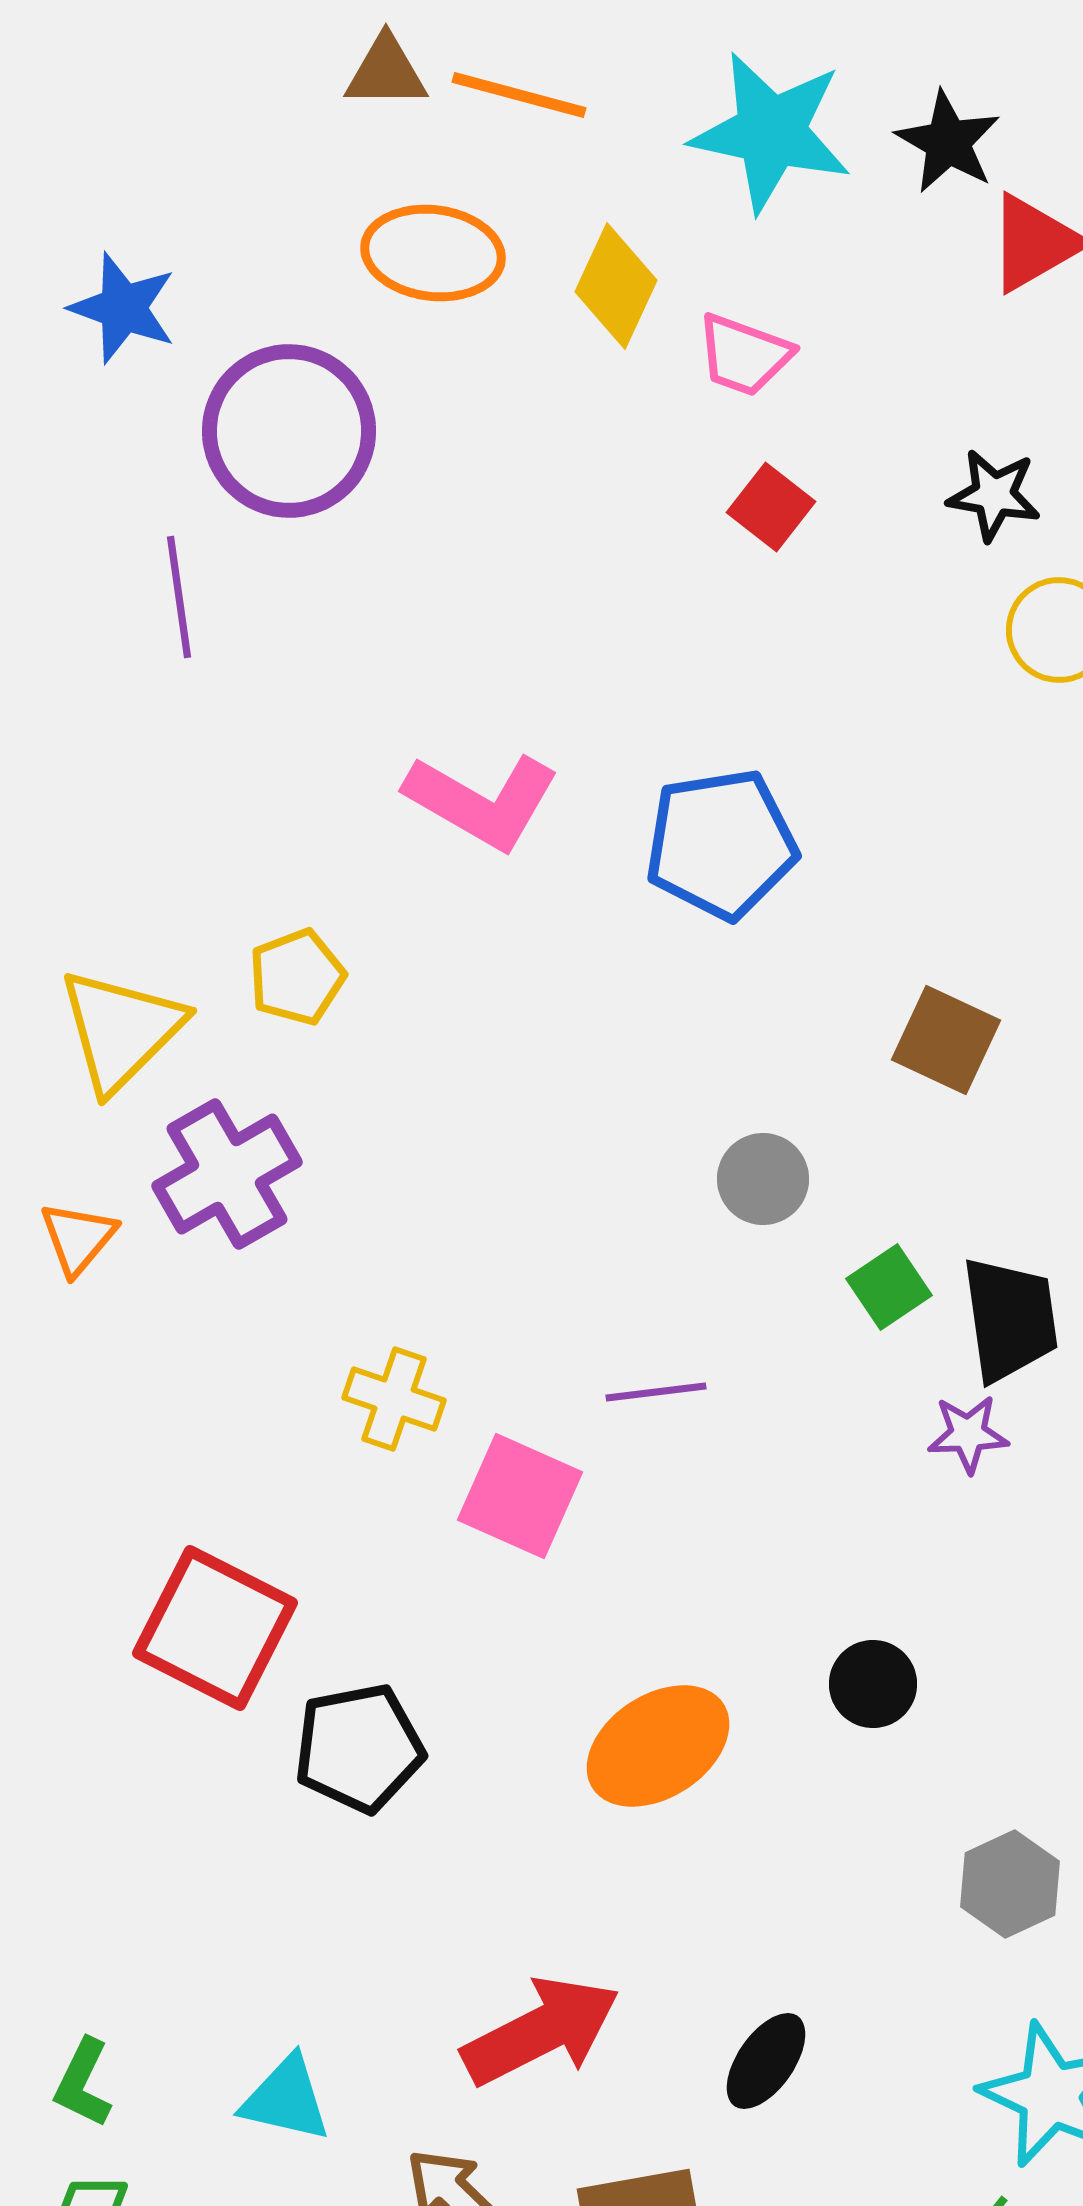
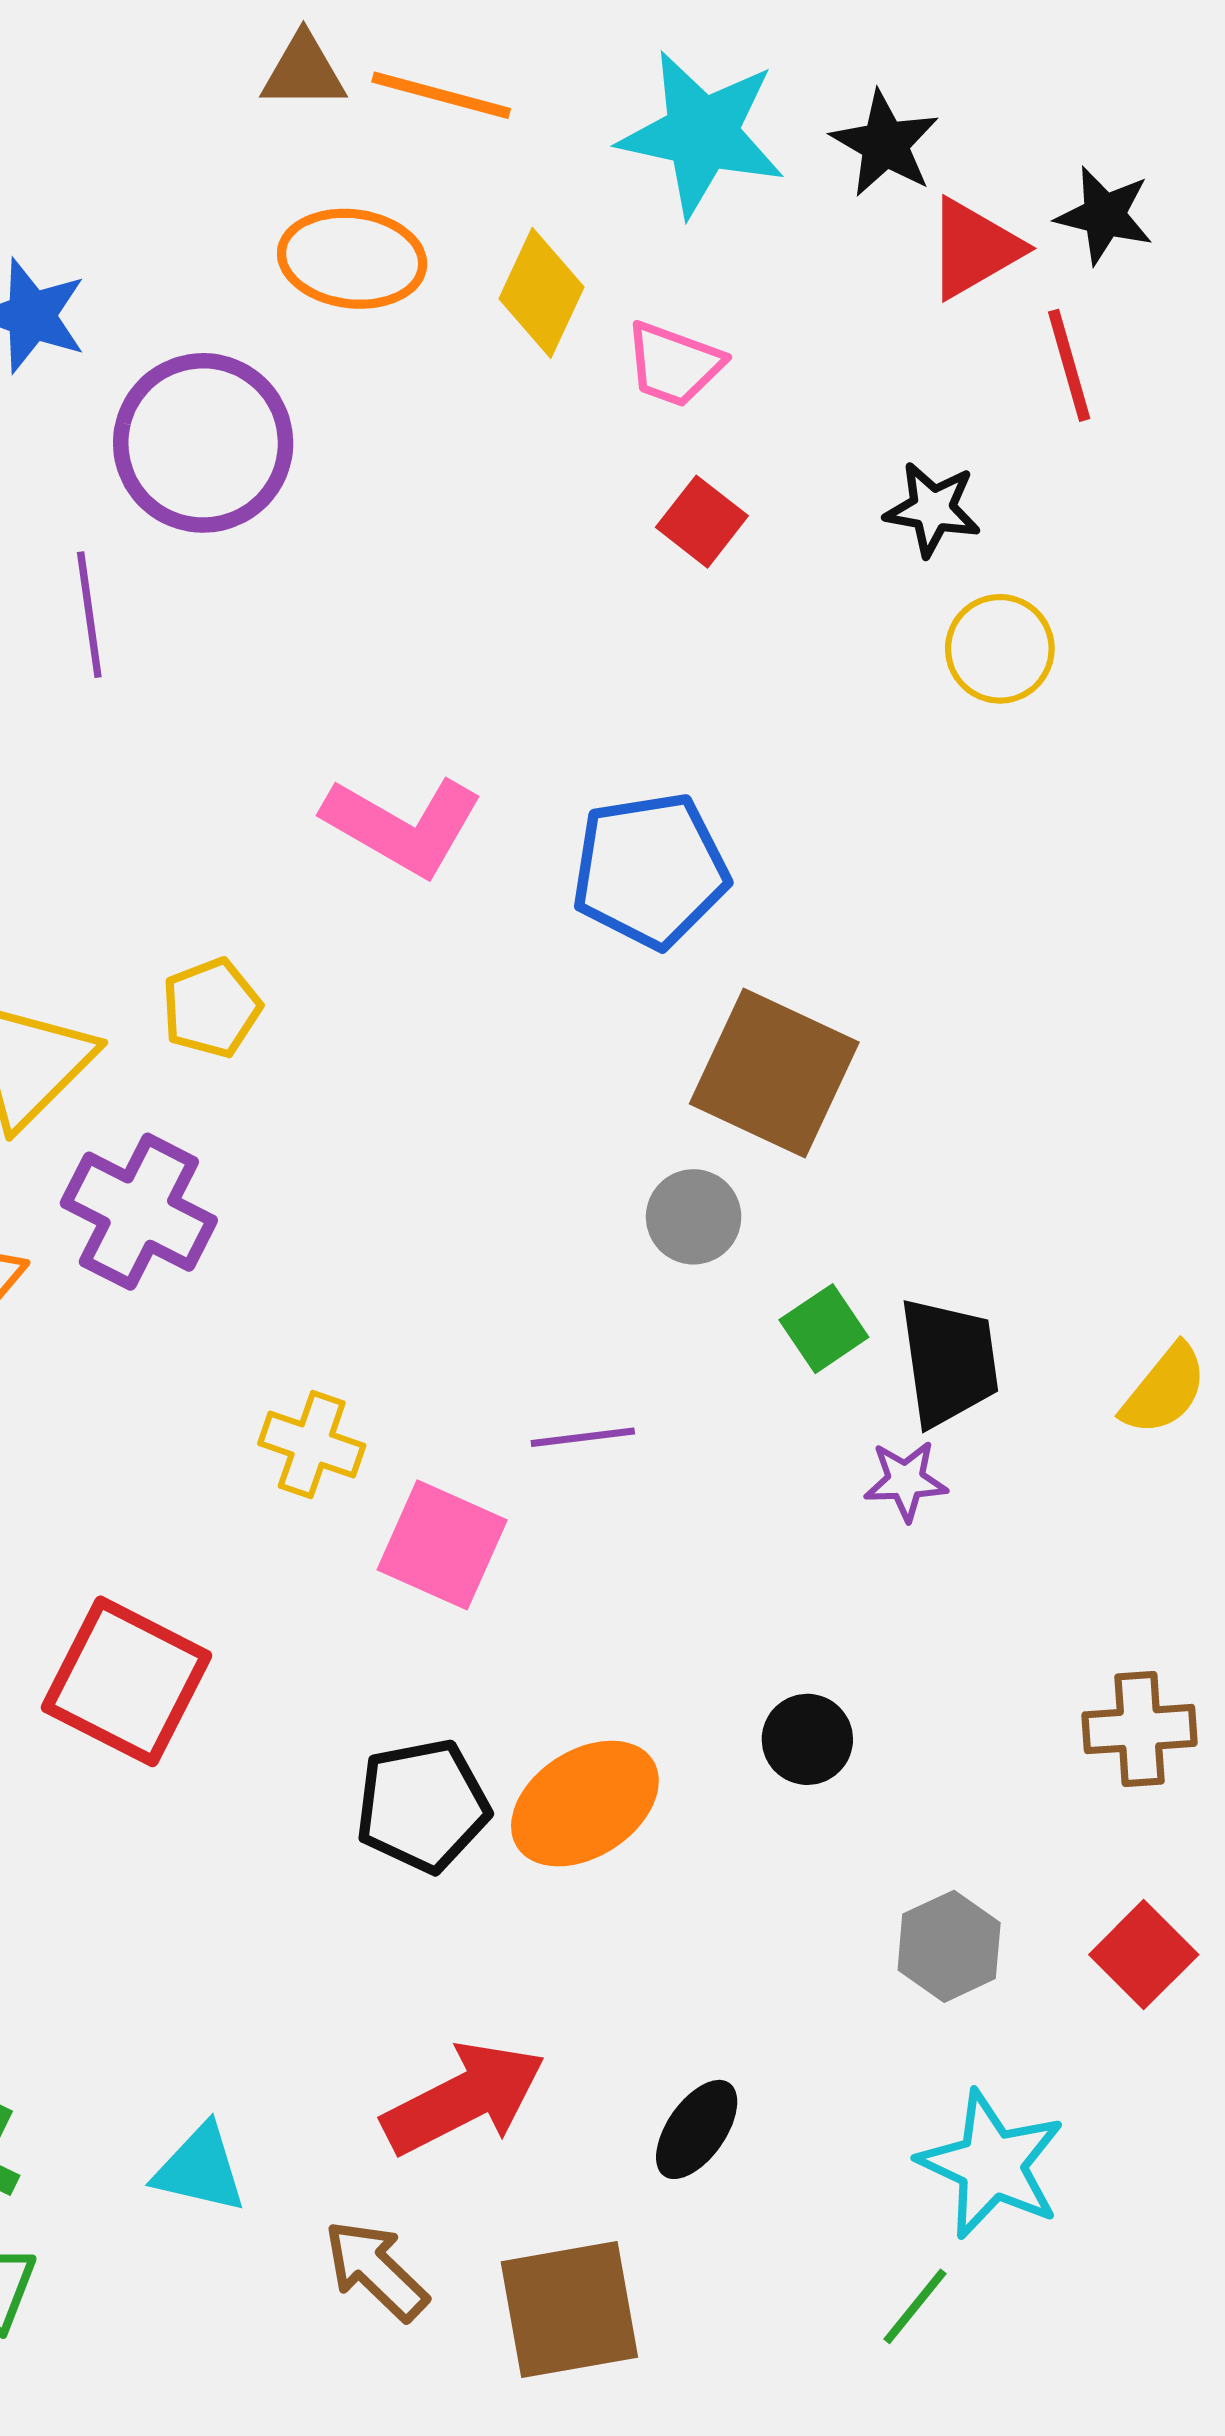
brown square: (946, 1040) -> (774, 1073), moved, size x1.5
purple cross: (227, 1174) -> (139, 1212), turned -33
black pentagon: (359, 1748) -> (422, 1806), moved

